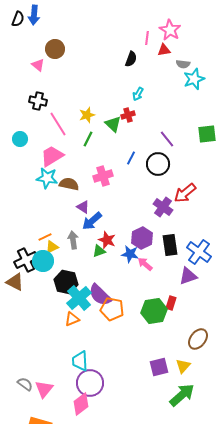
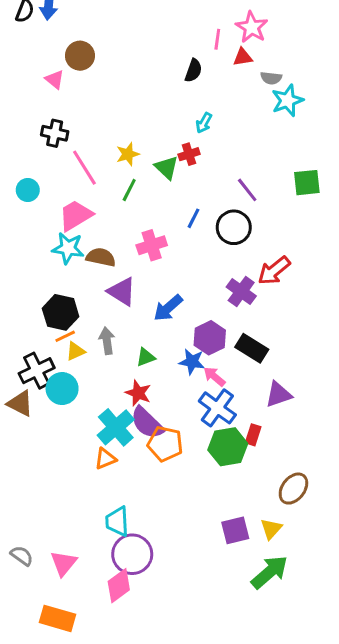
purple triangle: (83, 207) -> (122, 292), size x1.5
blue arrow: (92, 221) -> (168, 308), moved
red star: (107, 240) -> (138, 393), moved
black rectangle: (170, 245) -> (252, 348), turned -50
blue cross: (199, 252) -> (217, 408), moved
cyan circle: (43, 261) -> (62, 389), moved
black hexagon: (66, 282) -> (61, 312), moved
gray semicircle: (25, 384) -> (22, 556), moved

